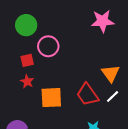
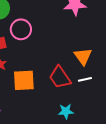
white line: (113, 97) -> (85, 79), turned 32

